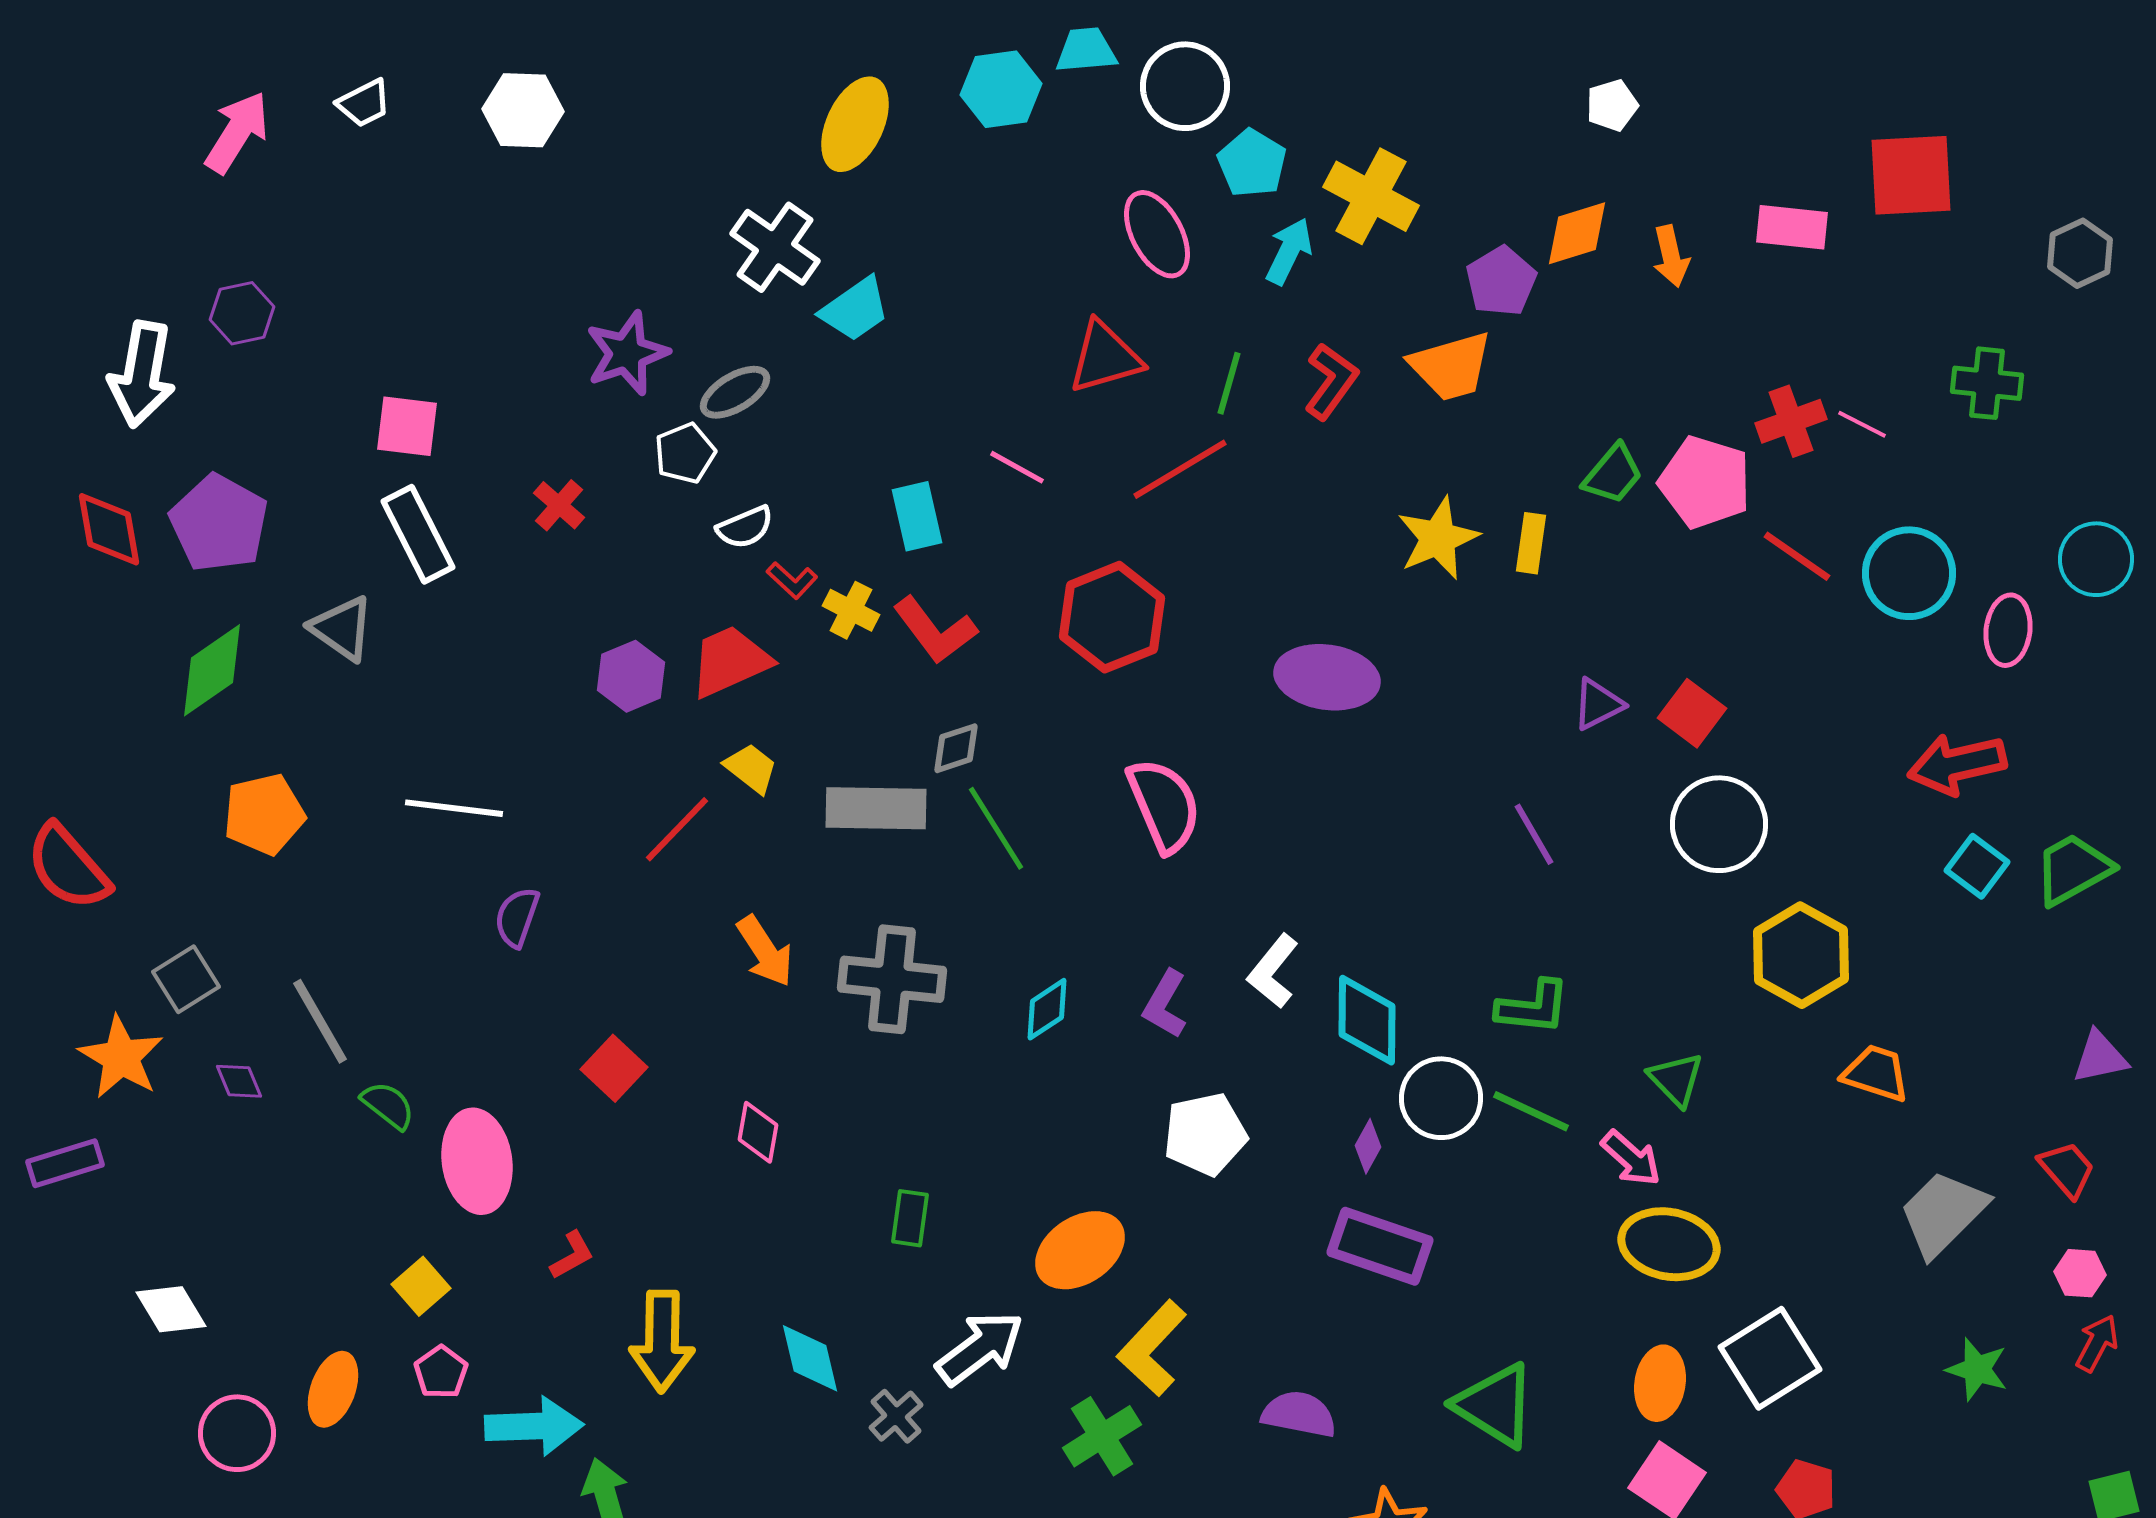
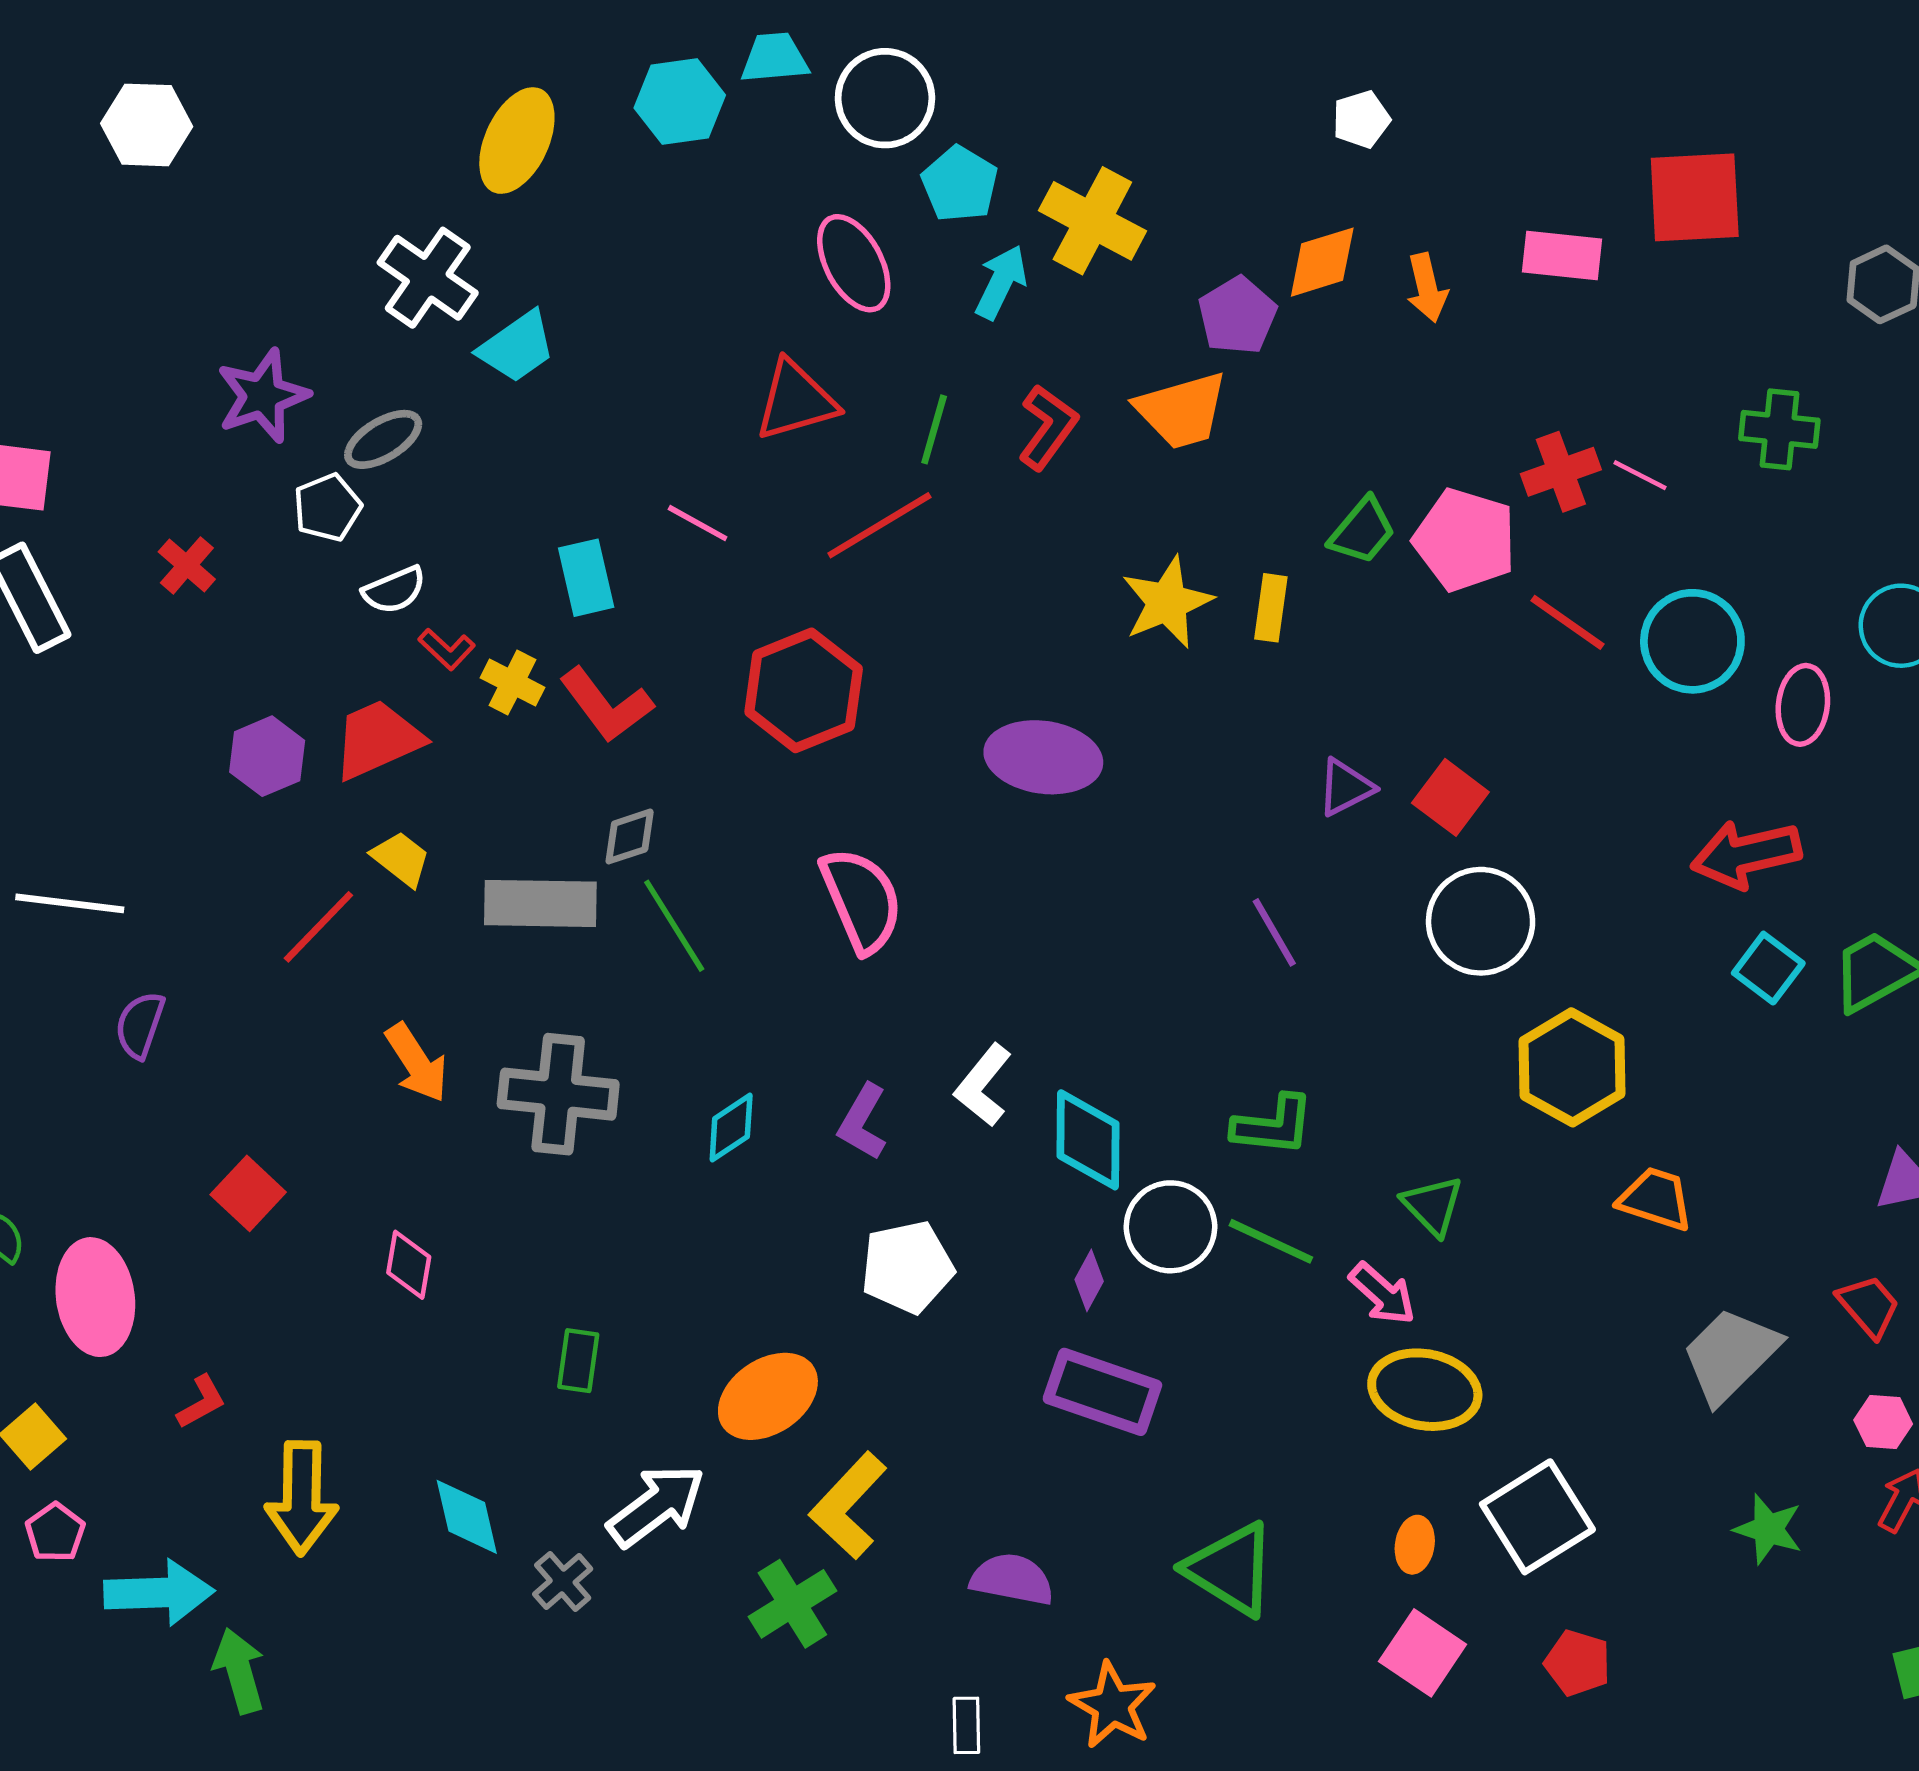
orange ellipse: (1660, 1383) -> (1415, 1545), size x0.7

